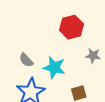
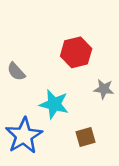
gray semicircle: (26, 60) -> (16, 72), moved

